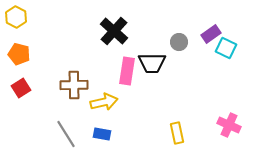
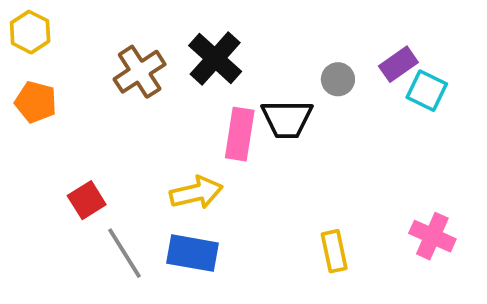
brown cross: (74, 85) -> (140, 72), moved, turned -32
red square: (21, 88) -> (87, 200), moved
blue rectangle: (102, 134) -> (192, 253), size x1.5

